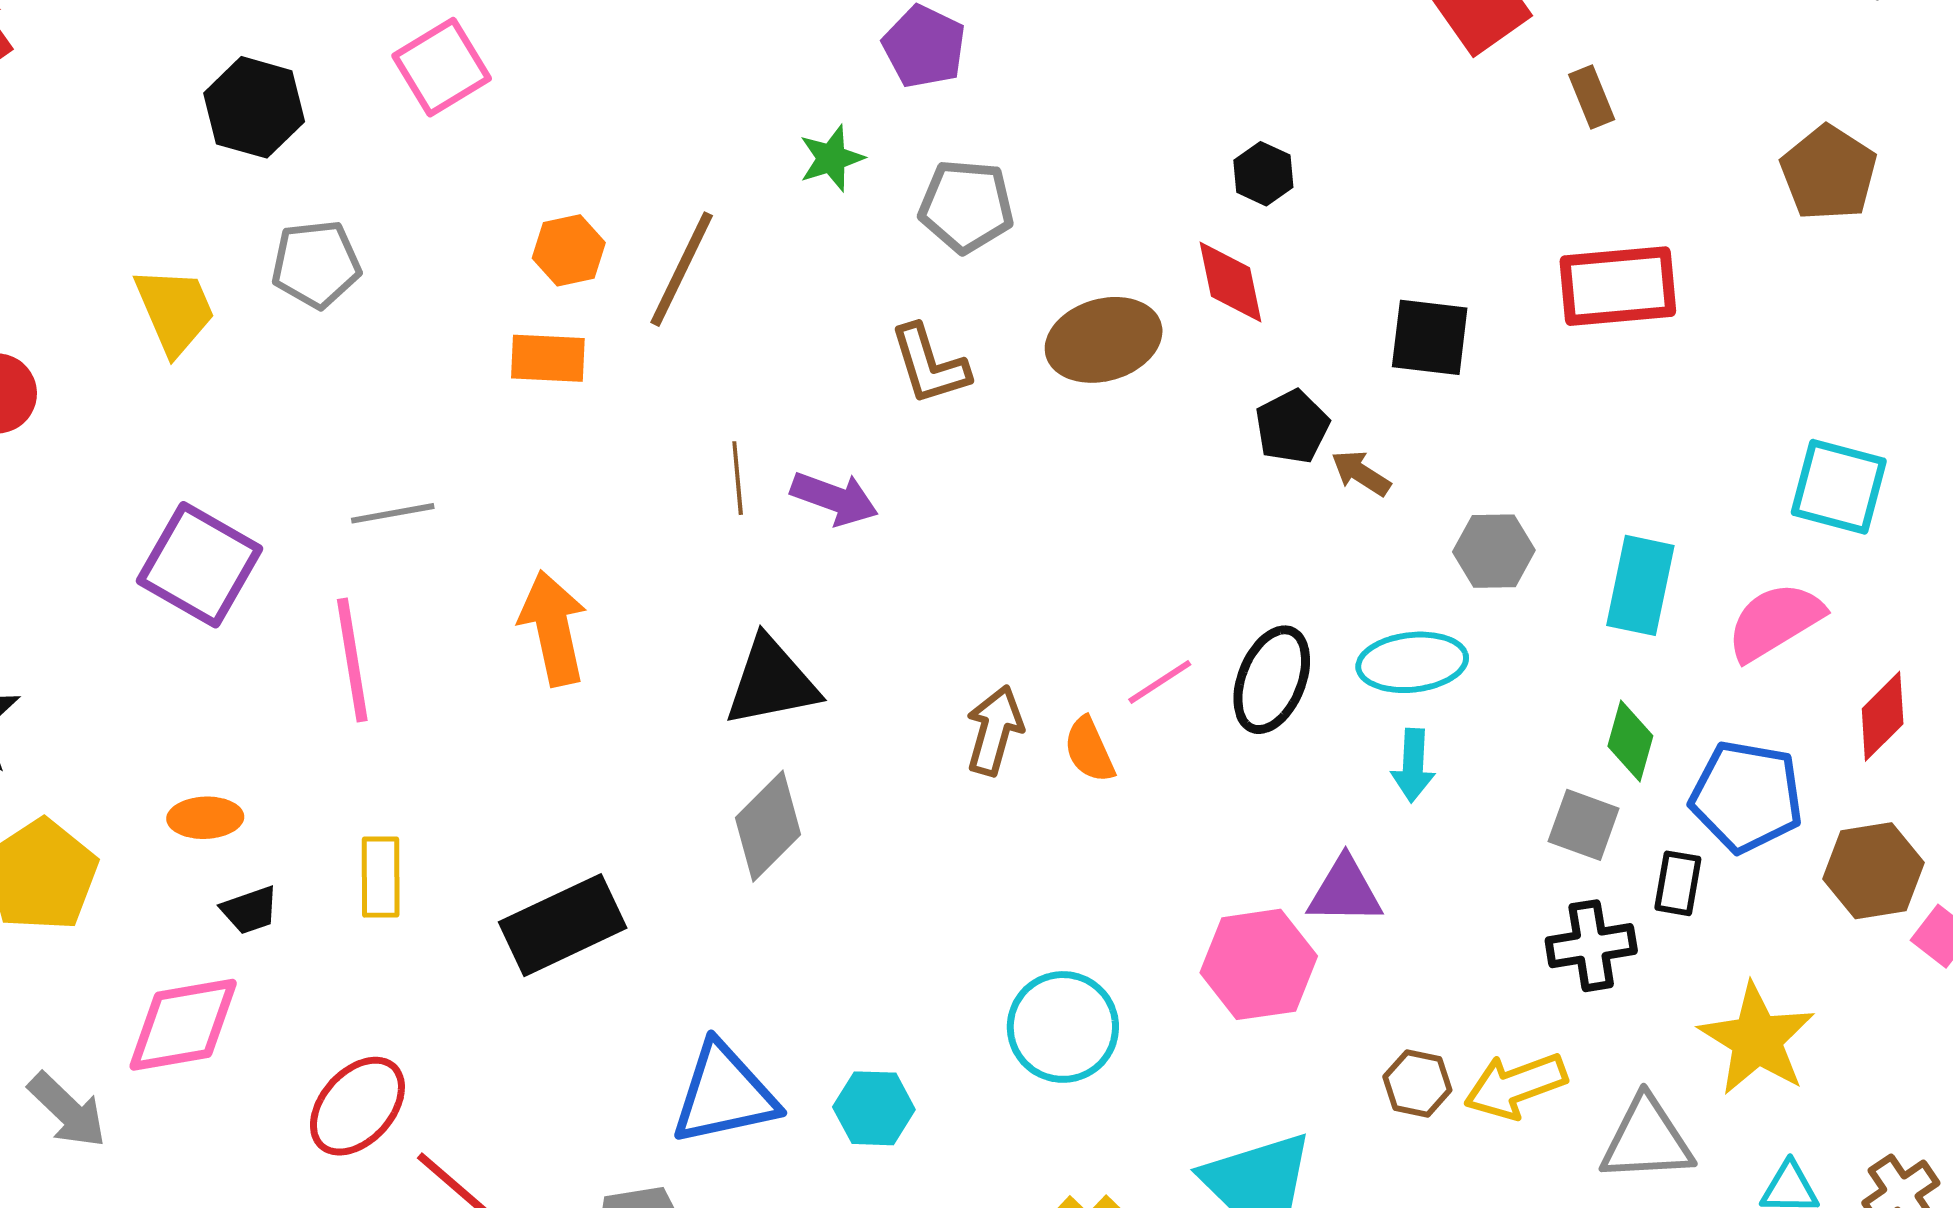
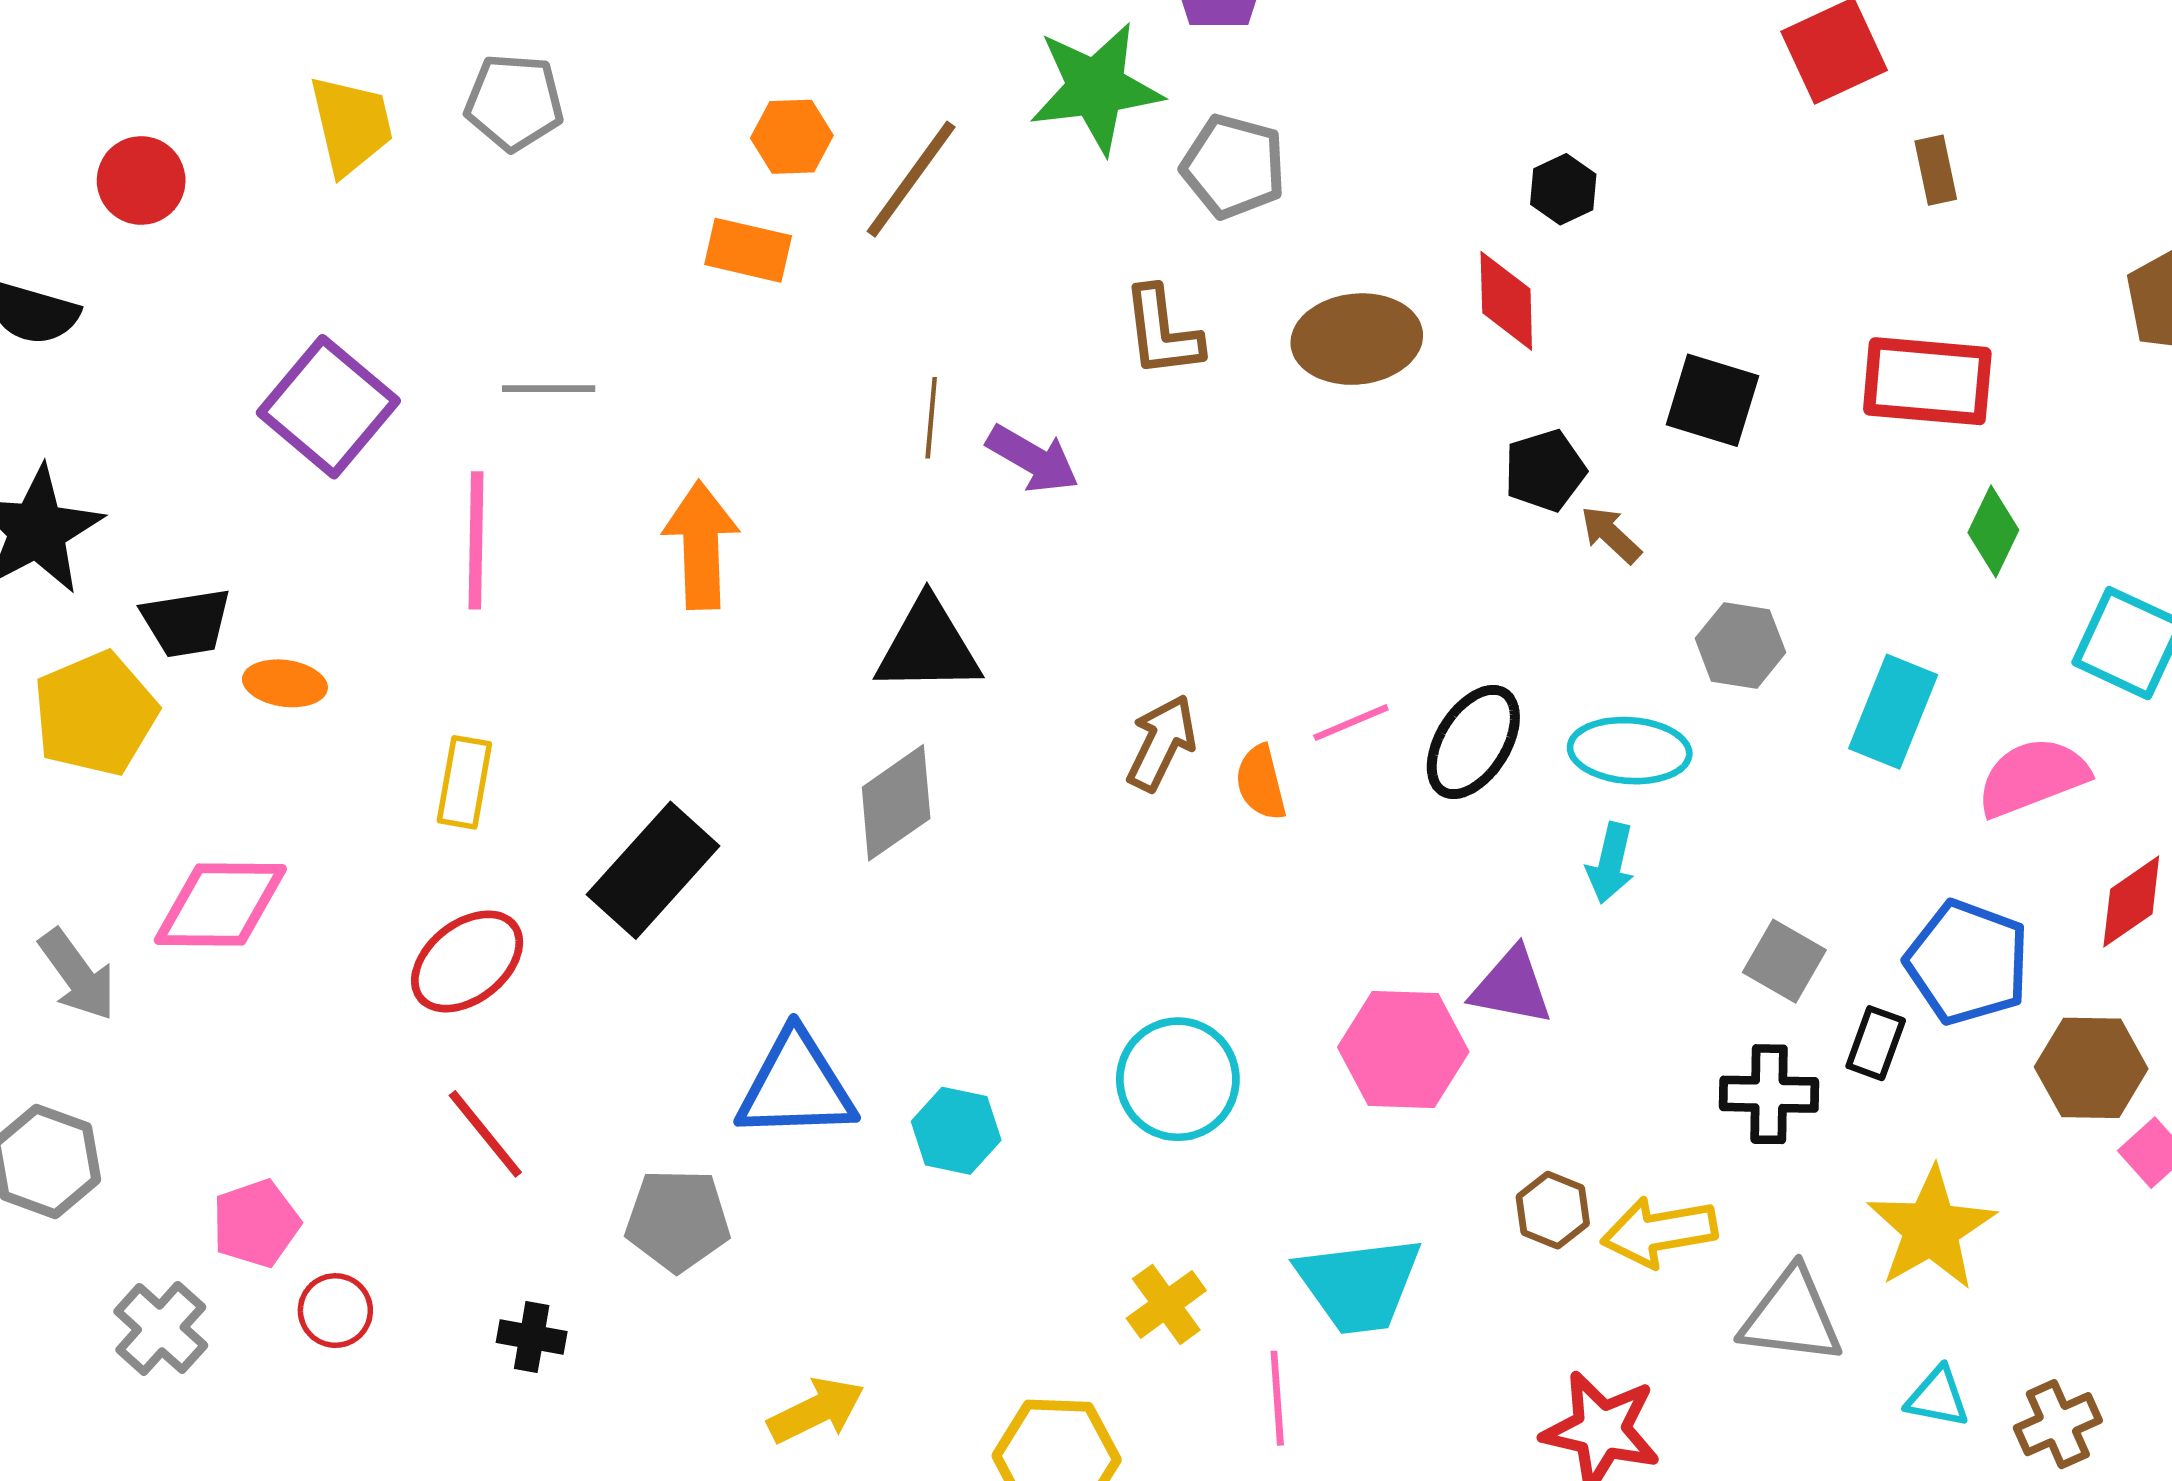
green star: (831, 158) -> (1096, 88), size x1.8
green diamond: (1630, 741) -> (1993, 531), moved
black trapezoid: (250, 910) -> (186, 623), moved, size x1.4
black rectangle: (563, 925) -> (653, 870), turned -33
red ellipse: (357, 1106) -> (467, 961), moved

